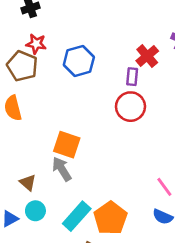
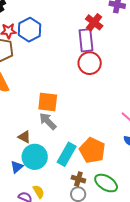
blue hexagon: (79, 61) -> (29, 30), moved
purple rectangle: (132, 77) -> (86, 40), size x1.6
cyan circle: (35, 211) -> (35, 157), size x1.6

